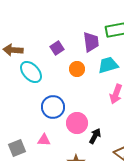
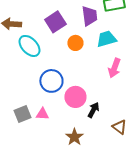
purple square: (57, 48) -> (55, 22), size x1.5
gray square: (17, 148) -> (22, 114), moved

